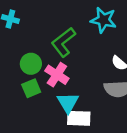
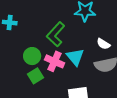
cyan triangle: (68, 103) -> (75, 57), moved

